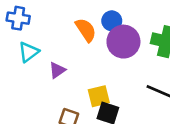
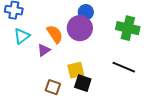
orange semicircle: (86, 30) -> (55, 34), moved
purple circle: (123, 42) -> (80, 28), moved

